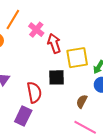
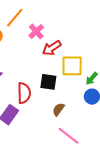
red arrow: (54, 43) -> (52, 48), turned -114
brown semicircle: (82, 101) -> (58, 109), moved

